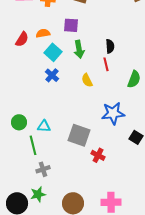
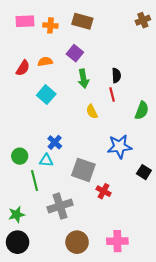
purple square: (71, 25) -> (75, 53), turned 35
cyan square: (53, 52) -> (46, 95), moved
blue cross: (52, 75) -> (55, 142), moved
gray cross: (43, 169) -> (60, 206), moved, size x1.6
green star: (38, 194) -> (16, 215), moved

